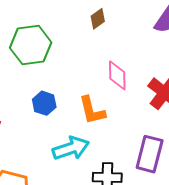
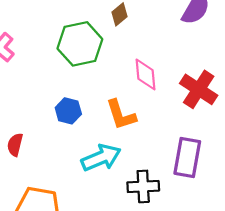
green hexagon: (31, 45) -> (80, 44), moved

